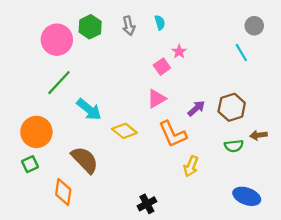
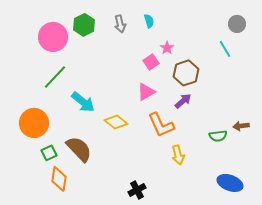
brown hexagon: (232, 107) -> (186, 73), moved
green square: (30, 164) -> (49, 153), moved
yellow arrow: (191, 166) -> (178, 155), turned -36

